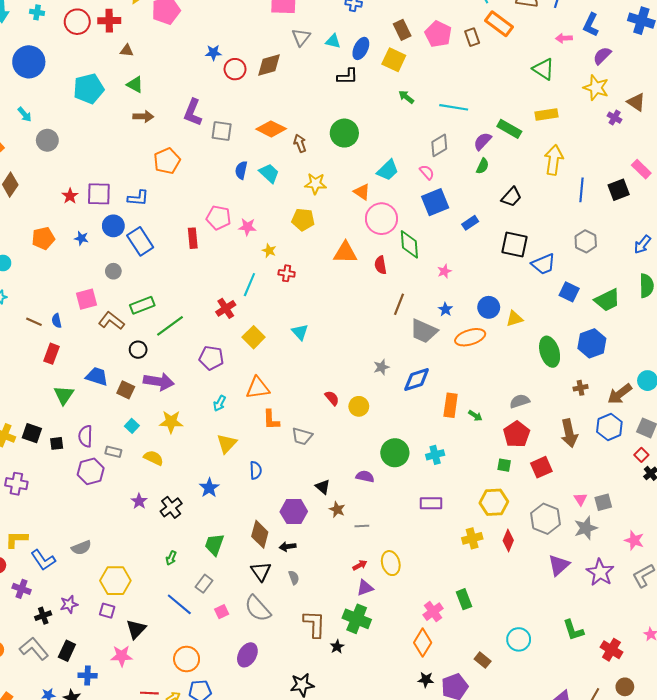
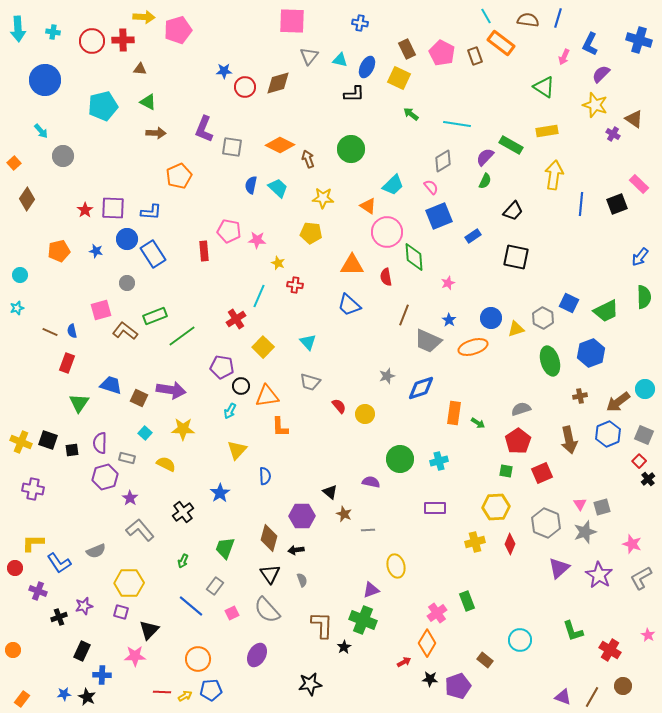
pink arrow: (564, 38) -> (564, 57), turned -63
gray hexagon: (586, 241) -> (543, 318), moved
blue trapezoid: (543, 264) -> (349, 305), moved, turned 65
black circle: (138, 350) -> (241, 386), moved
gray trapezoid: (302, 436) -> (310, 382), moved
purple star: (139, 501) -> (130, 498), moved
red arrow: (360, 565) -> (404, 662), moved
gray L-shape: (34, 649) -> (140, 530), moved

